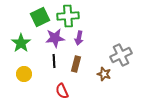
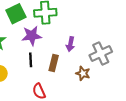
purple arrow: (79, 38) -> (70, 44), moved

